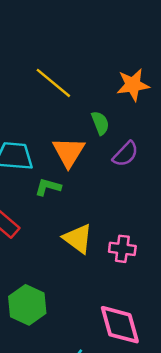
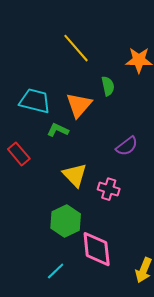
purple semicircle: (126, 154) -> (127, 146), moved
green hexagon: (27, 305) -> (66, 221), moved

